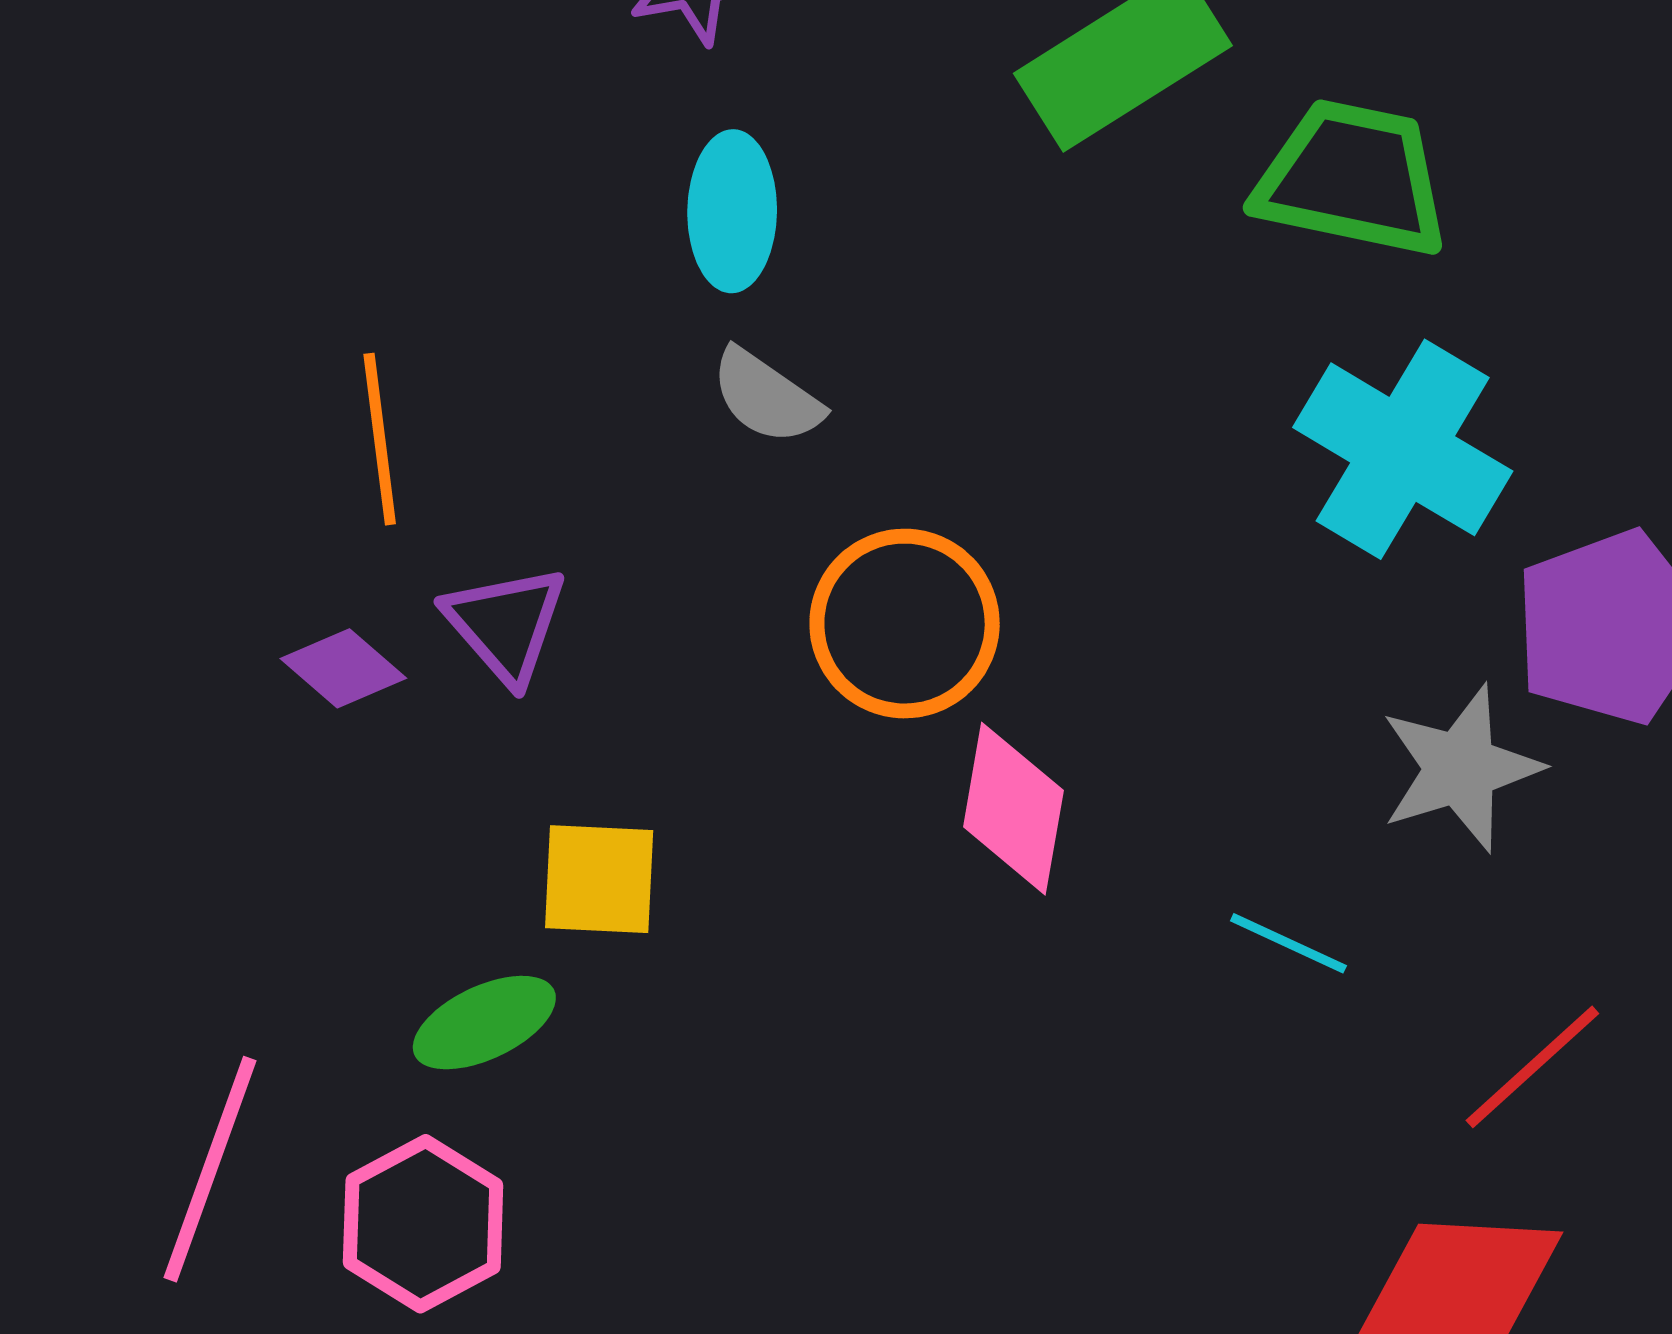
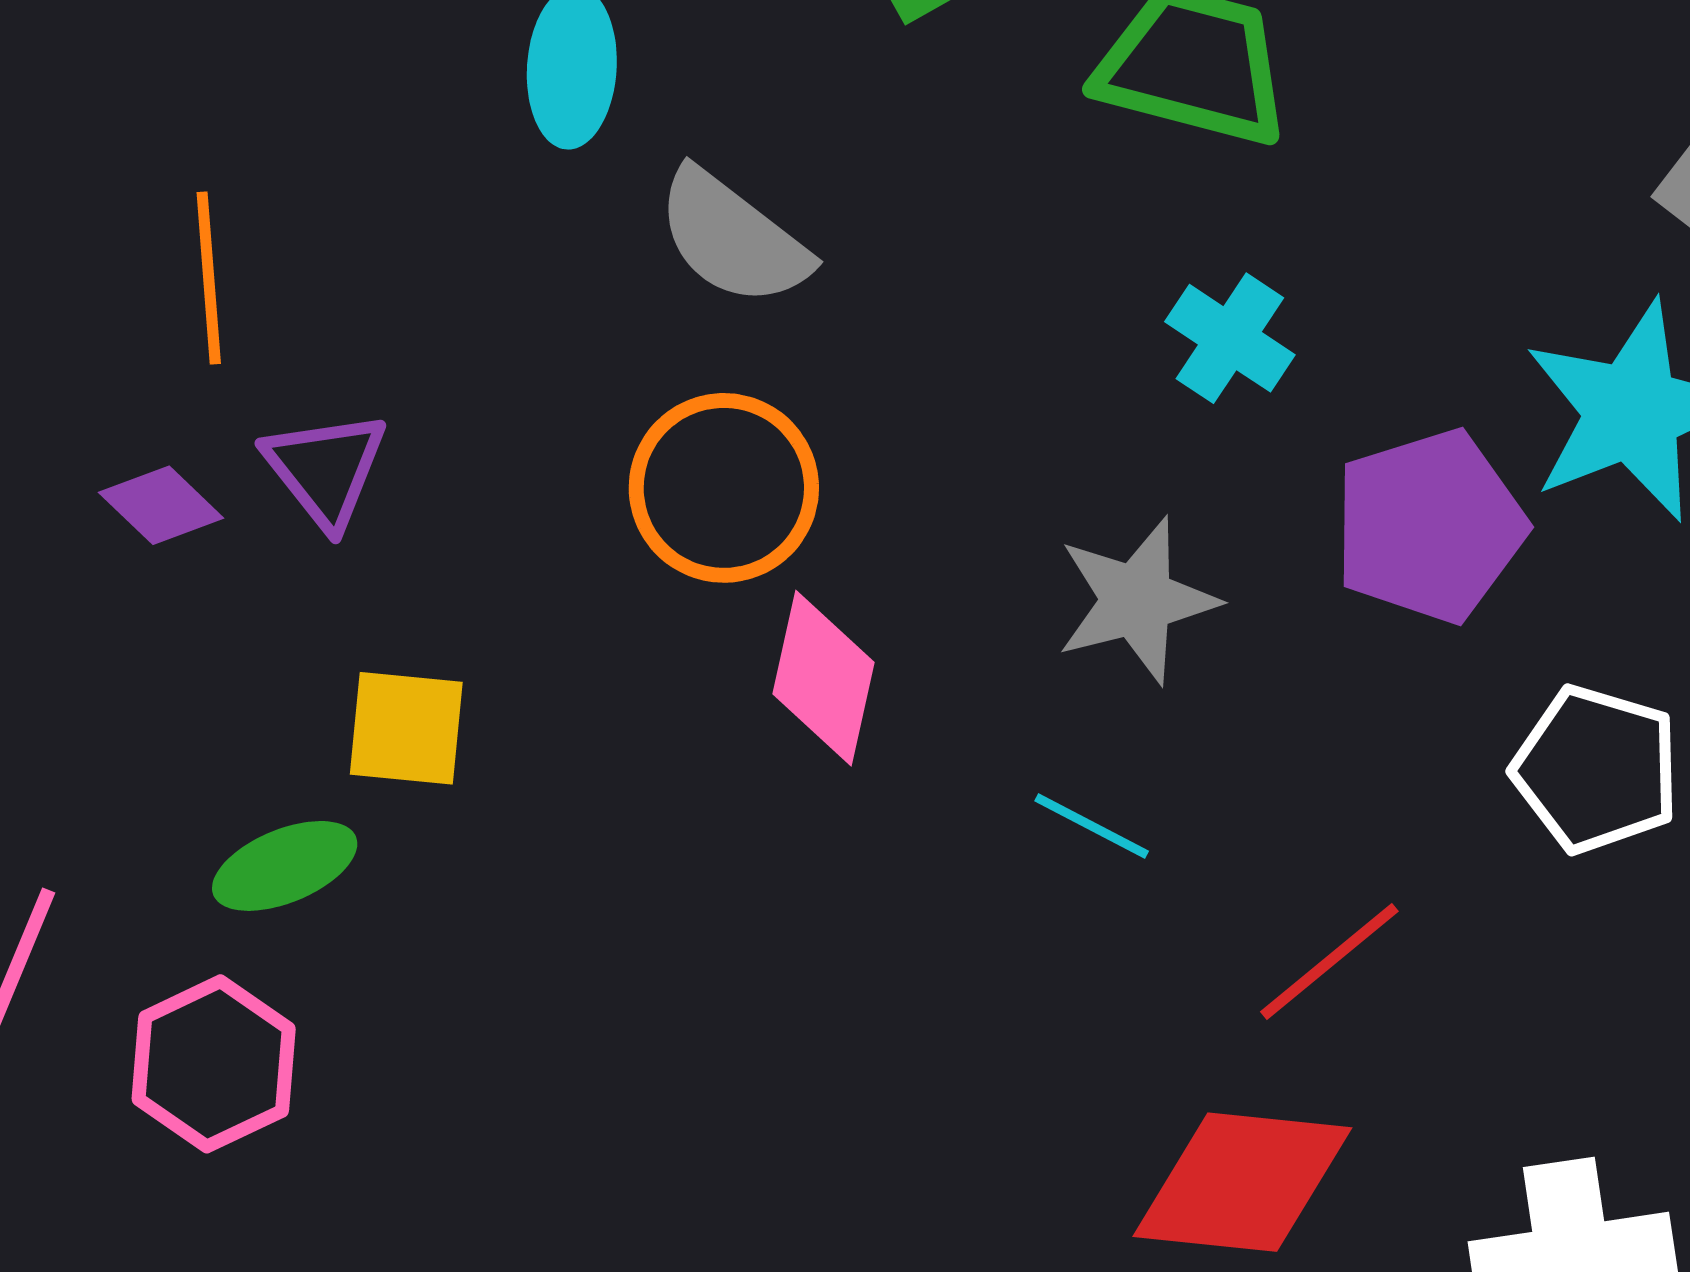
gray semicircle: (766, 397) -> (733, 238), moved, size x1.4
cyan cross: (1403, 449) -> (1230, 338), size x0.6
gray star: (1460, 768) -> (1137, 600), moved

